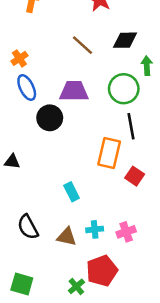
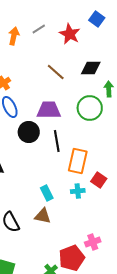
black line: (131, 126) -> (57, 141), moved
cyan cross: (95, 229) -> (78, 191), moved
pink cross: (126, 232) -> (93, 242), moved
brown triangle: (67, 237) -> (43, 216), moved

